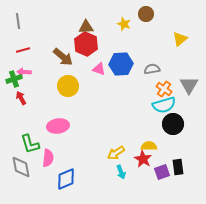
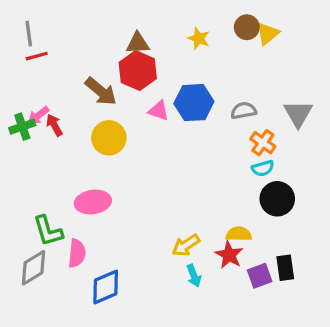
brown circle: (146, 14) -> (247, 27), moved
yellow triangle: (180, 39) -> (268, 34), moved
red line: (23, 50) -> (37, 56), moved
pink arrow: (24, 72) -> (38, 115), turned -40
gray triangle: (189, 85) -> (298, 114), moved
red arrow: (21, 98) -> (54, 125), moved
cyan semicircle: (164, 105) -> (263, 168), size x0.6
gray diamond: (21, 167) -> (34, 268), turned 70

